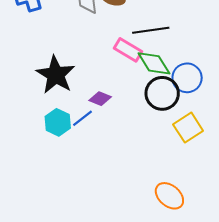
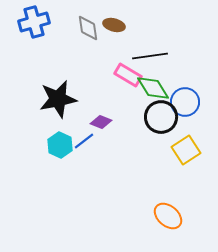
black star: (56, 75) -> (58, 99), turned 30

